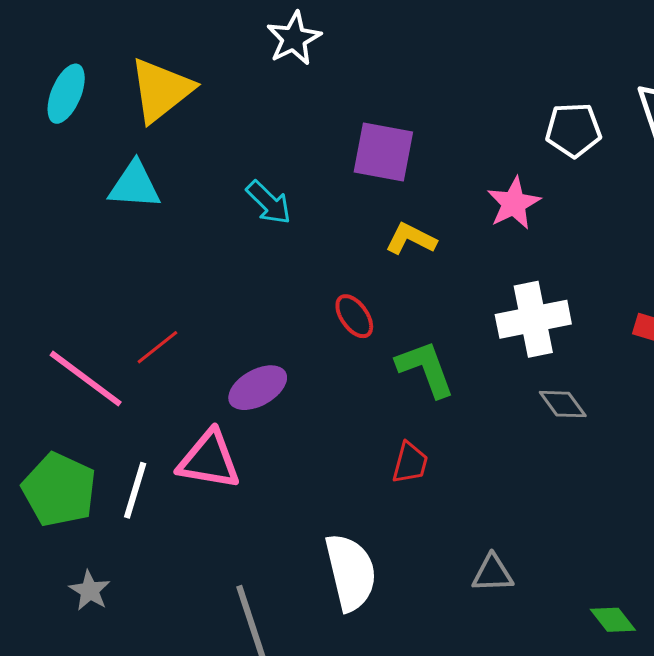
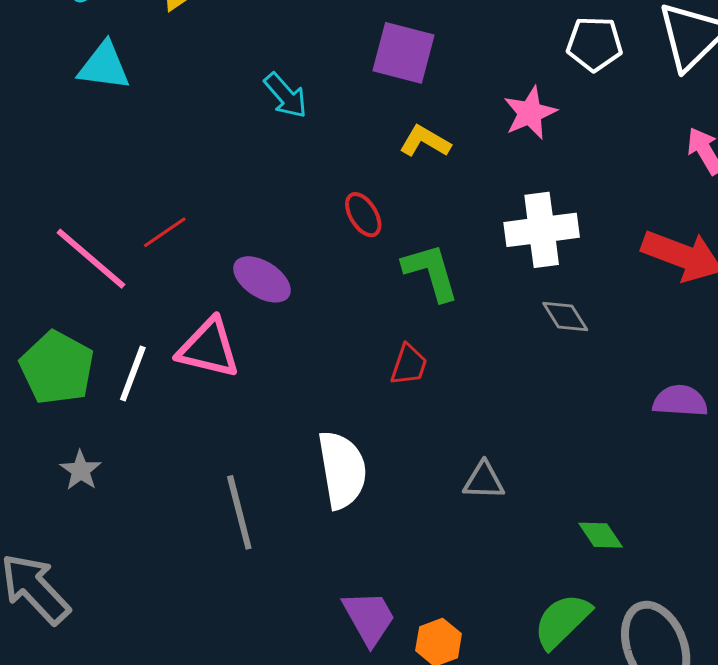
cyan triangle: (135, 185) -> (104, 66), moved
purple ellipse: (258, 388) -> (262, 279), turned 58

